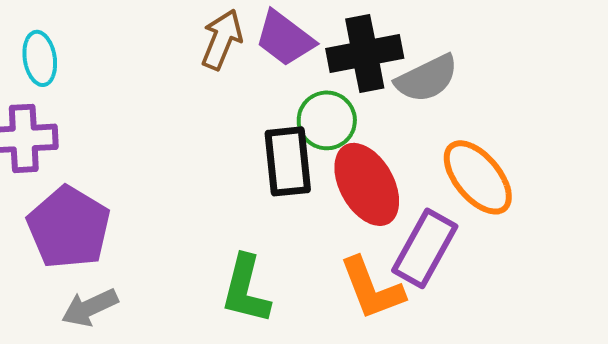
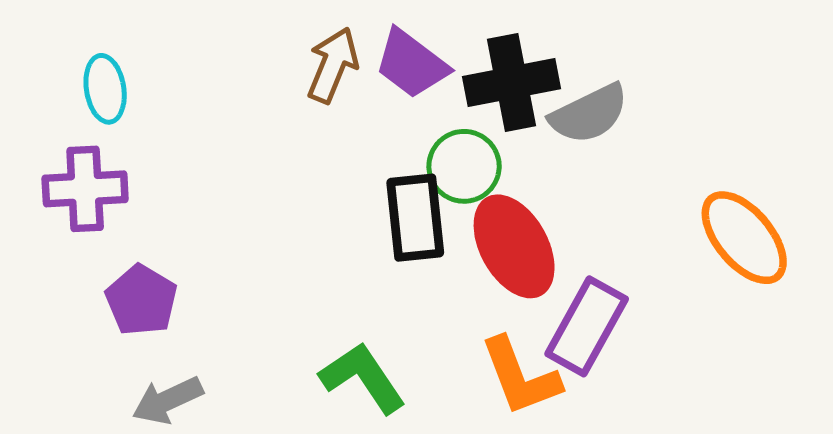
orange ellipse: (478, 177) -> (744, 238), moved
purple pentagon: (69, 227) -> (141, 300), size x0.7
green L-shape: (246, 289) -> (363, 378), turned 132

